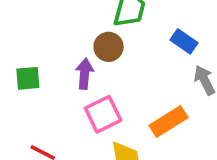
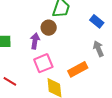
blue rectangle: (184, 41) -> (97, 21), moved

